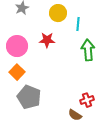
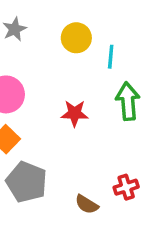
red star: (47, 40) -> (75, 113), moved
brown semicircle: (75, 115) -> (87, 204), moved

